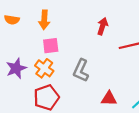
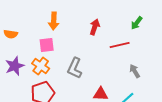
orange semicircle: (12, 20) -> (11, 34), moved
orange arrow: (44, 20) -> (54, 21), moved

